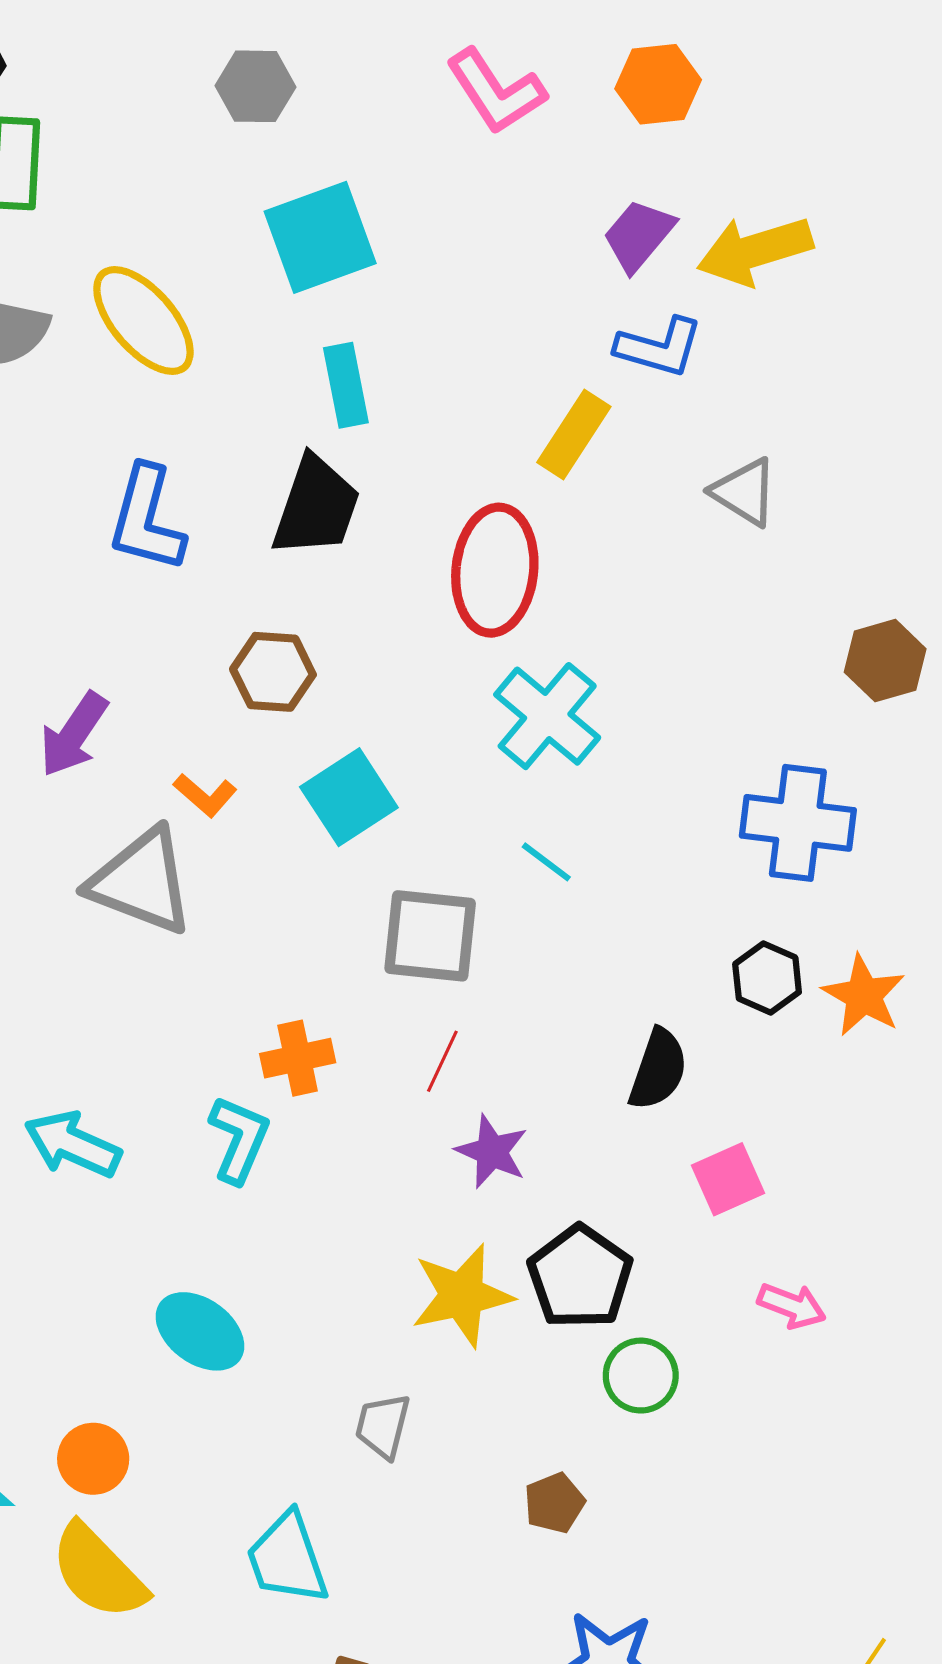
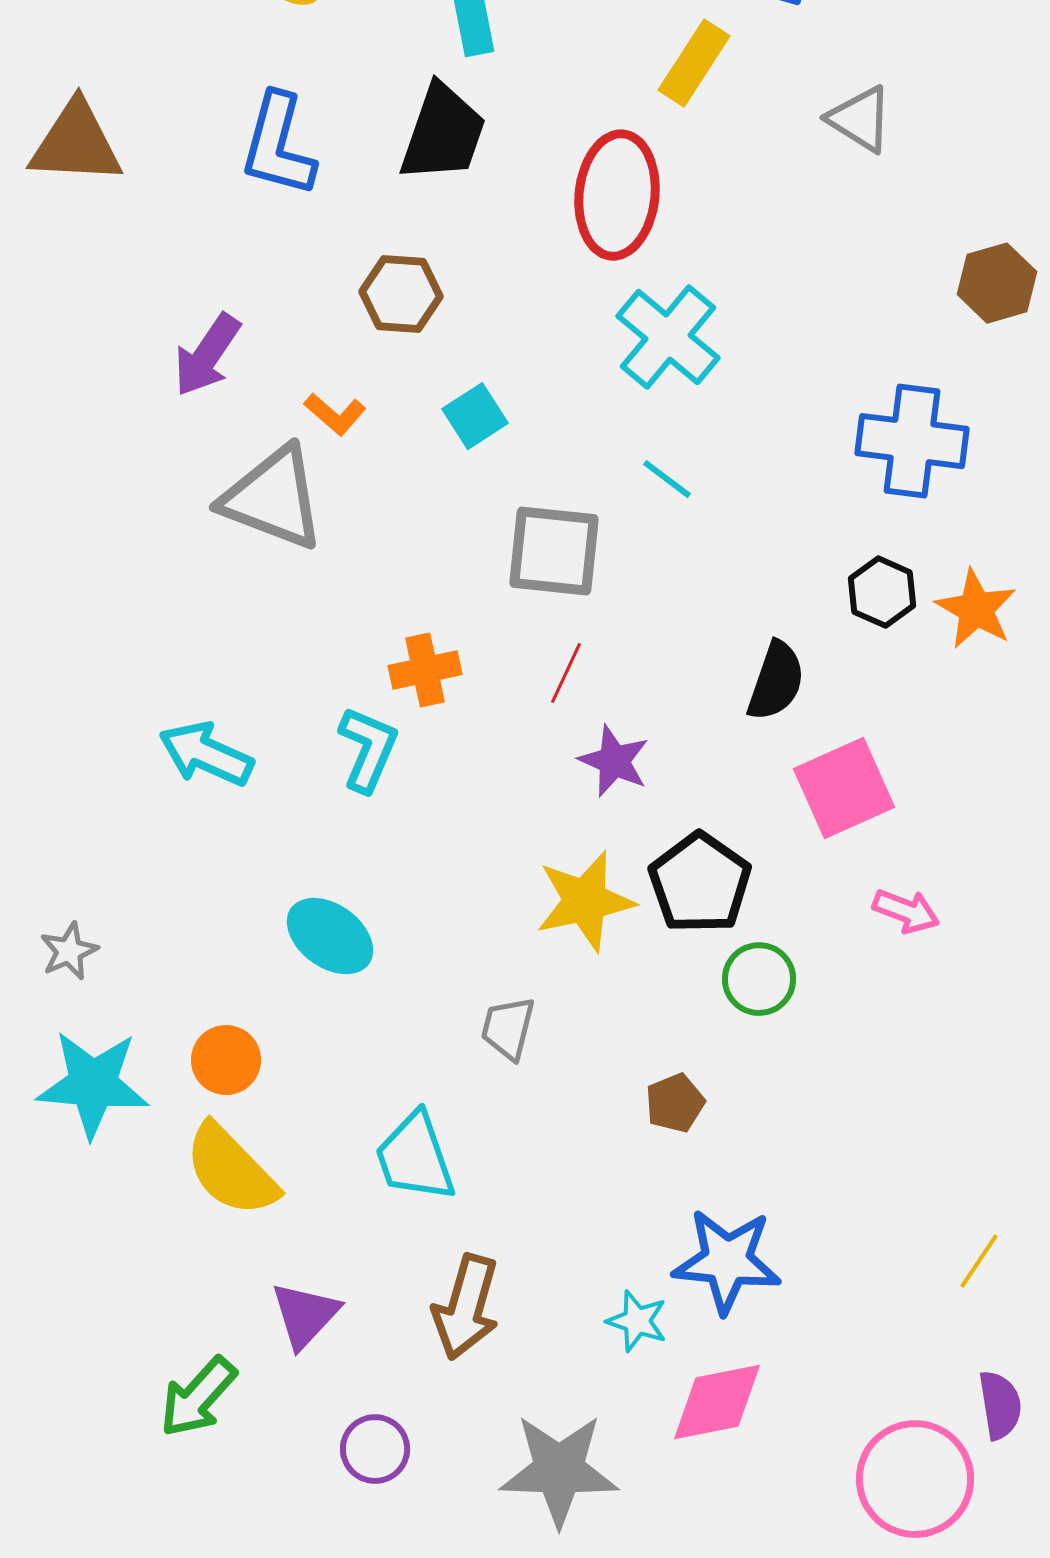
cyan square: (349, 797) -> (475, 416), size x0.7
pink square: (728, 1179) -> (844, 788), size x1.4

